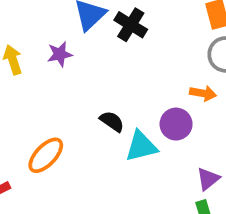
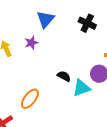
black cross: (131, 25) -> (87, 23), moved

